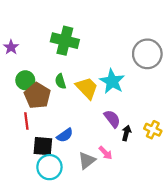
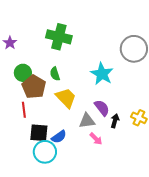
yellow trapezoid: (87, 88) -> (66, 98), moved
blue semicircle: (65, 135) -> (59, 137), moved
gray triangle: (87, 160) -> (87, 121), moved, turned 30

